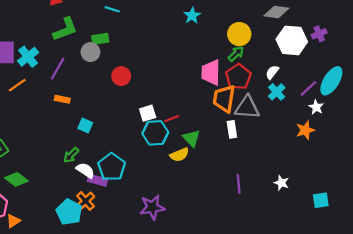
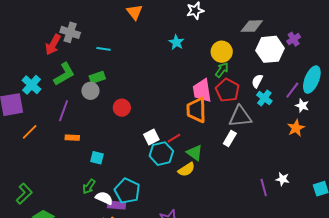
cyan cross: (28, 57) -> (32, 85), moved
orange trapezoid: (224, 99) -> (196, 110), moved
white rectangle: (232, 129) -> (230, 139), turned 49
purple line: (239, 184) -> (264, 187), moved

